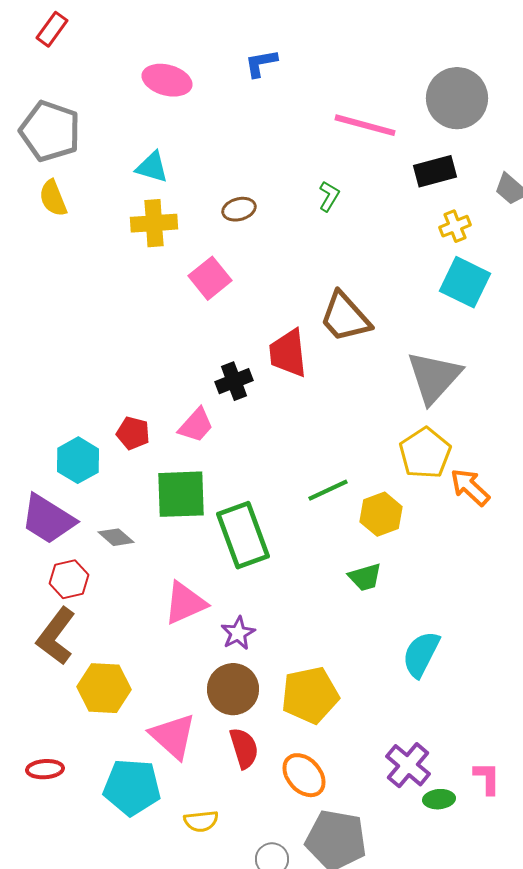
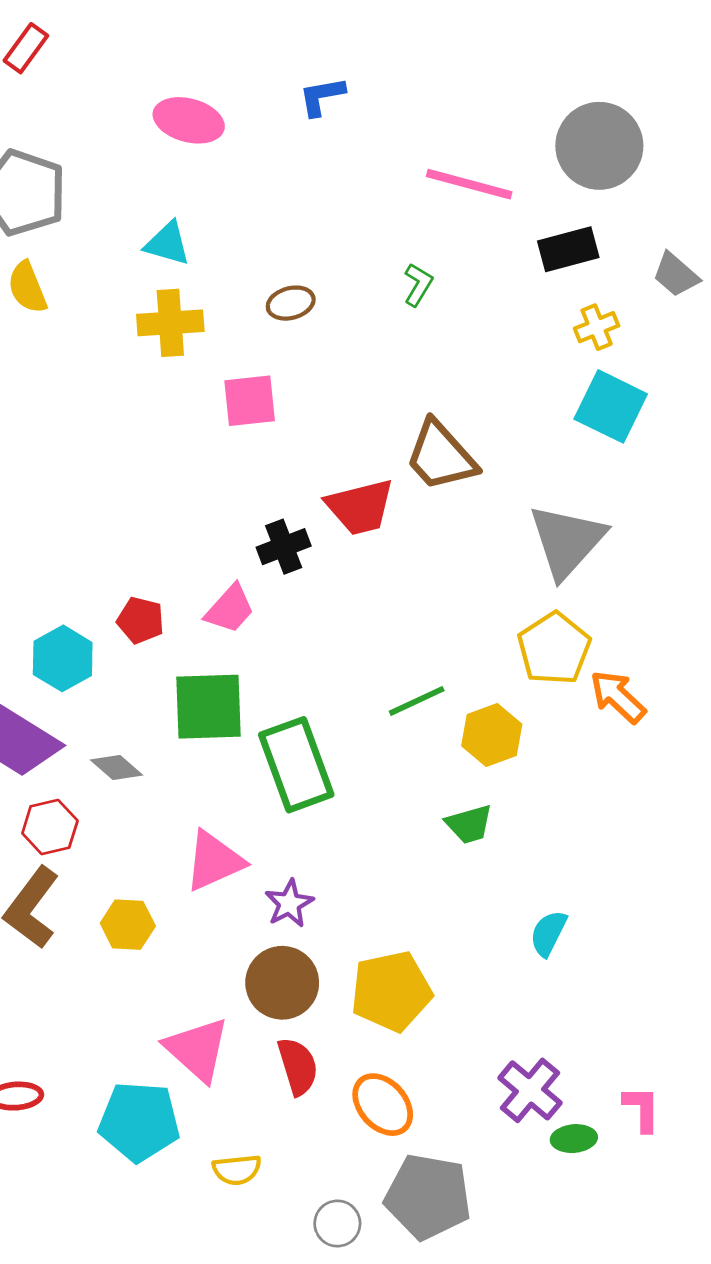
pink square: (210, 278) -> (250, 401), turned 33
red trapezoid: (288, 353) -> (360, 507), turned -98
cyan semicircle: (421, 654) -> (548, 933), size x0.7
yellow hexagon: (104, 688) -> (128, 925), moved, size x0.7

